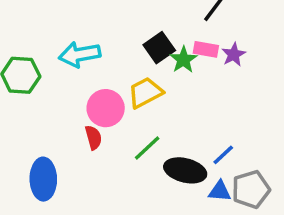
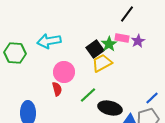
black square: (159, 48) -> (95, 49), moved
yellow trapezoid: (145, 93) -> (102, 63), moved
blue line: (223, 155) -> (152, 98), moved

